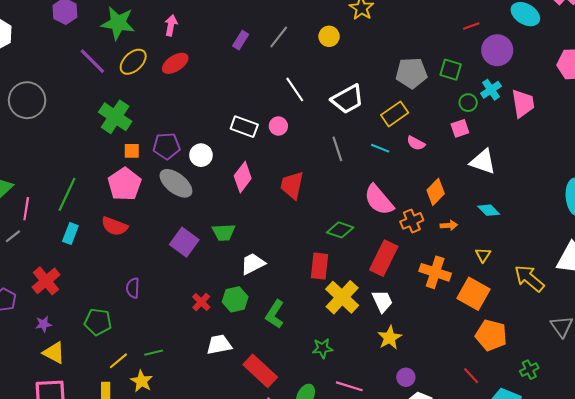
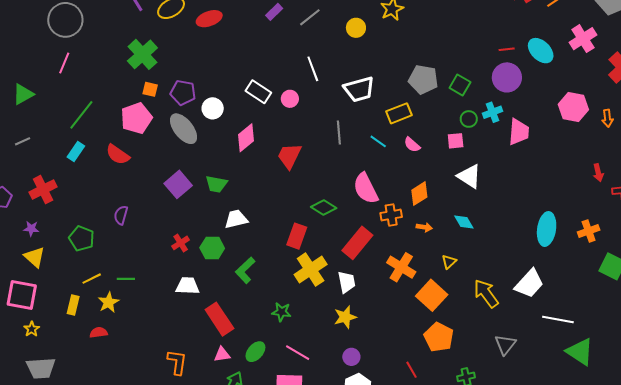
red line: (471, 26) -> (507, 49), moved
pink line: (26, 209) -> (64, 63), moved

